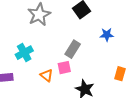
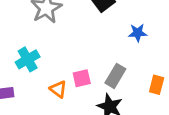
gray rectangle: (73, 49) -> (115, 76), moved

